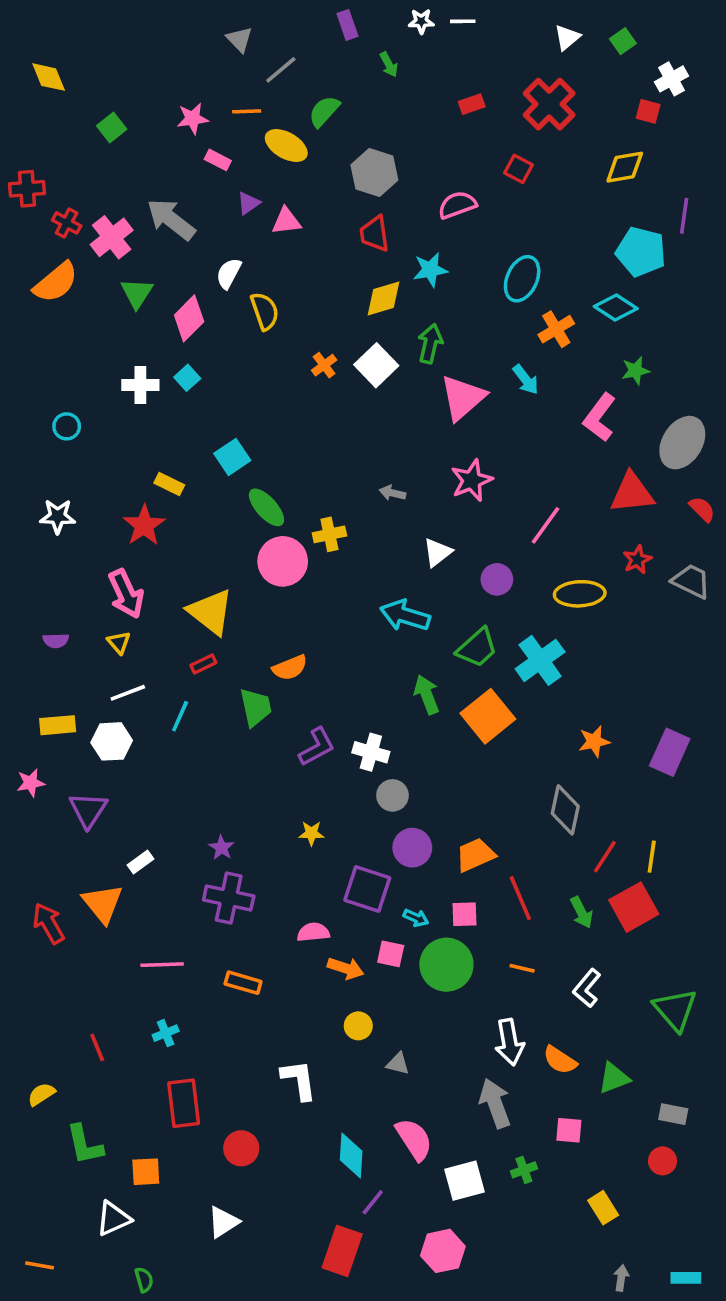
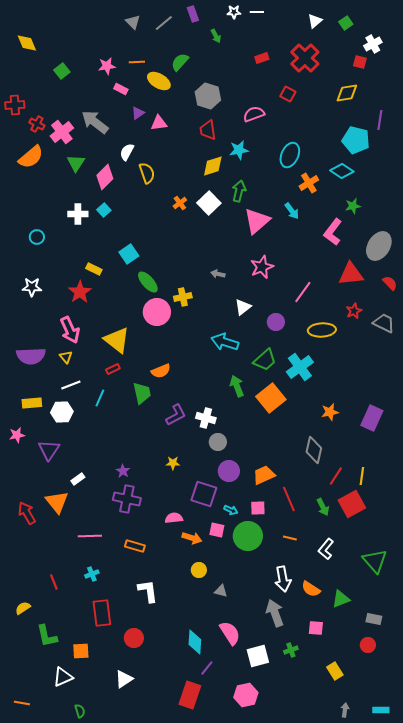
gray line: (281, 70) -> (164, 23), moved
purple semicircle: (56, 641) -> (31, 356), size x2.0
white L-shape: (299, 1080) -> (148, 591), moved

